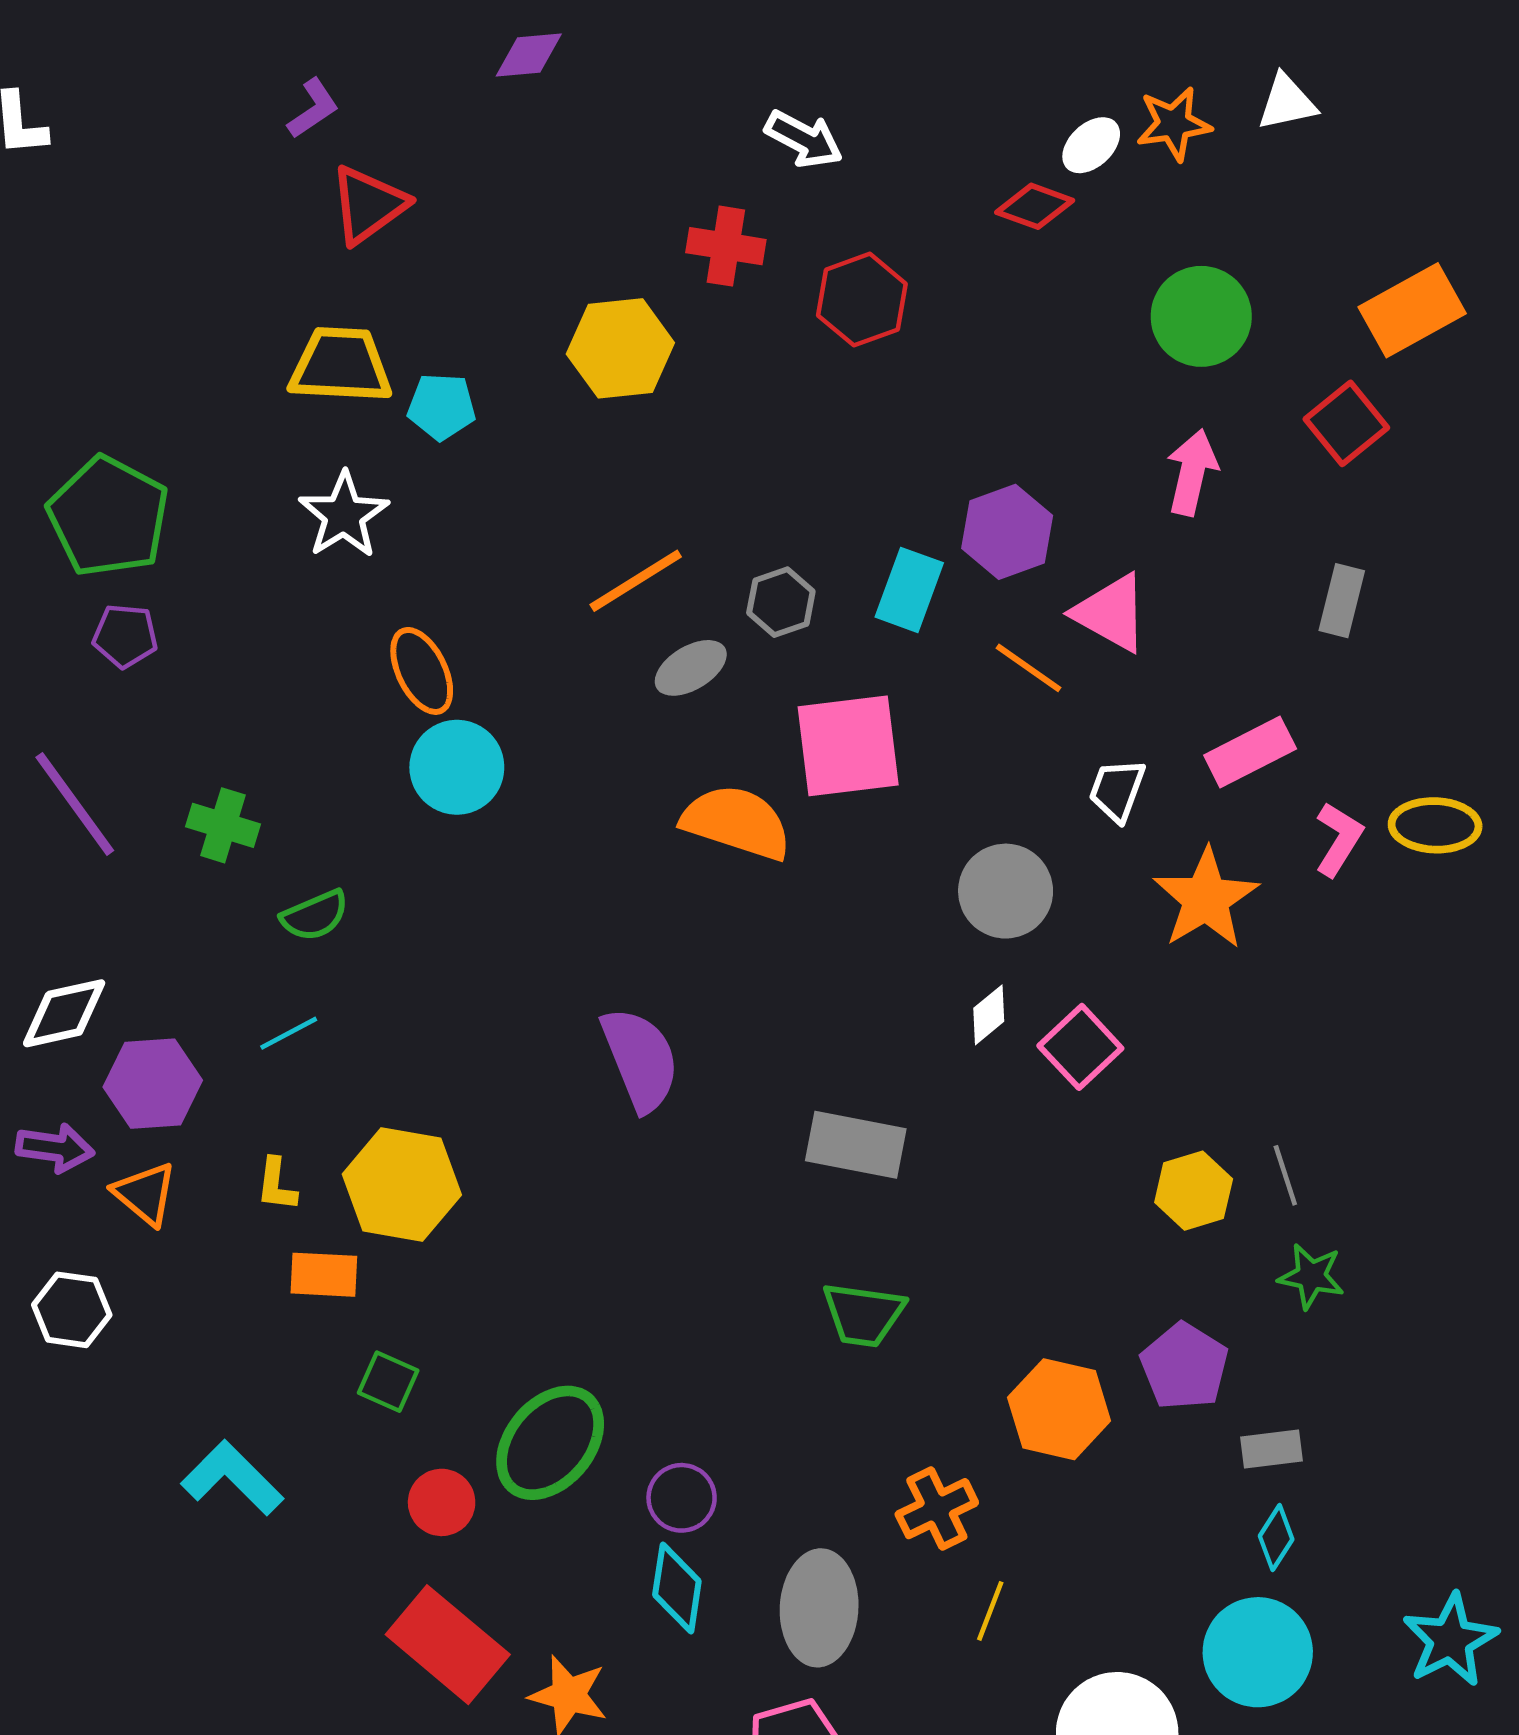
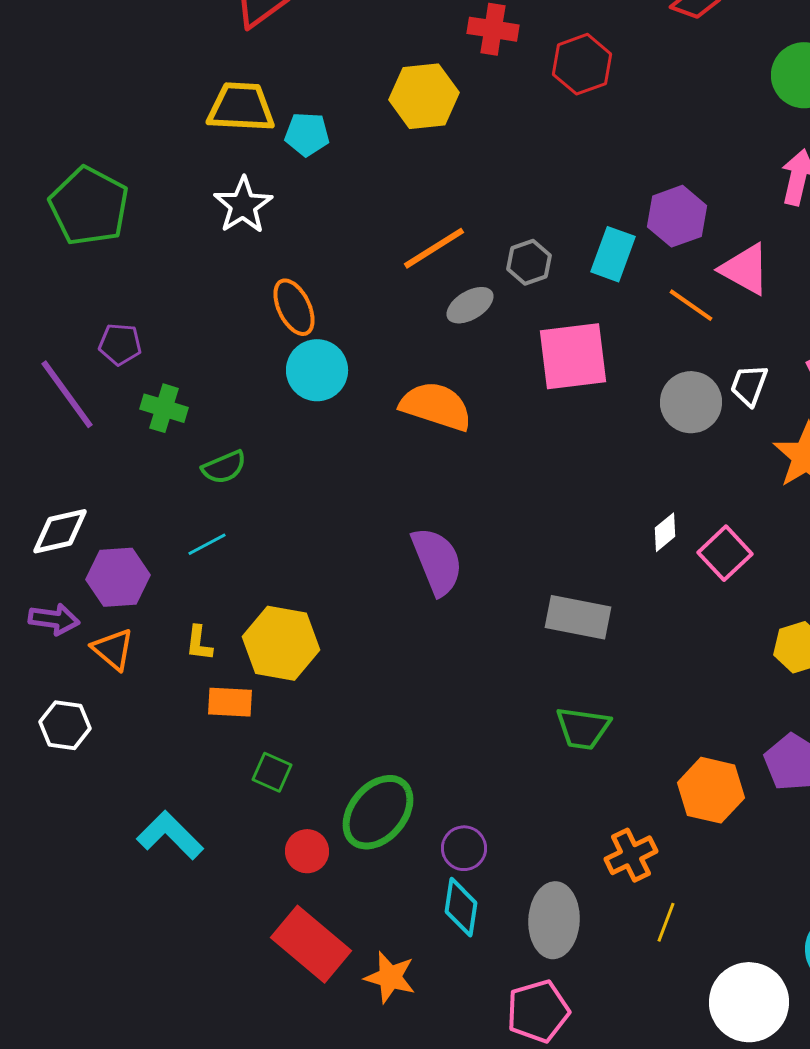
purple pentagon: (125, 636) -> (120, 344), moved
orange semicircle: (737, 822) -> (436, 406), moved
gray circle: (1006, 891) -> (691, 402), moved

